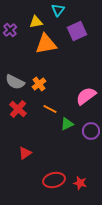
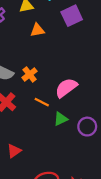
orange triangle: (46, 44) -> (37, 30), size x0.6
pink semicircle: (86, 96) -> (66, 88), moved

